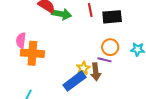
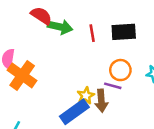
red line: (90, 10) -> (92, 33), moved
orange cross: (32, 53) -> (22, 75), turned 30

